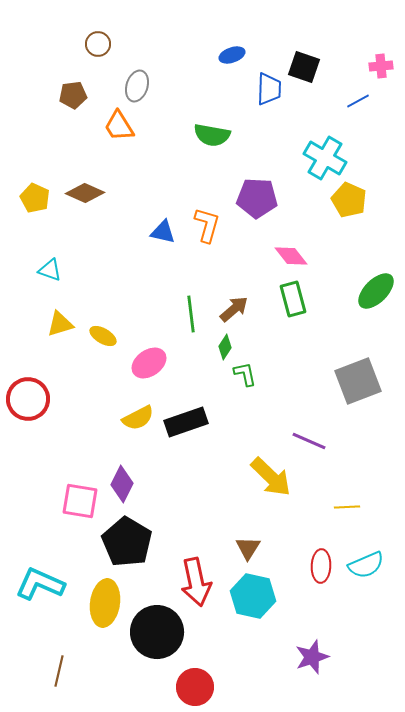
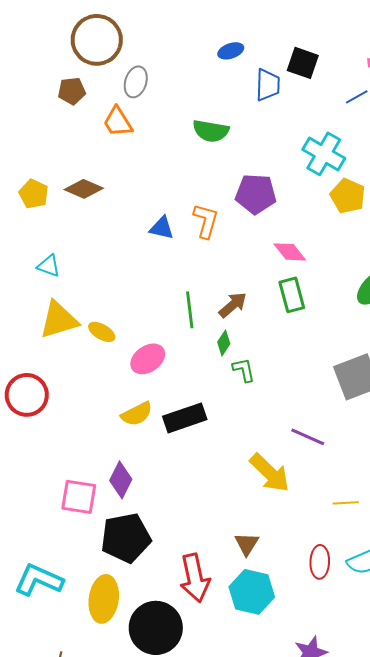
brown circle: (98, 44) -> (97, 40), size x2.0
yellow triangle: (60, 324) -> (59, 320), size x1.5
black pentagon: (127, 542) -> (126, 538), turned 30

